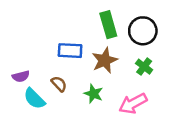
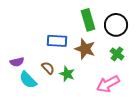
brown star: (105, 60) -> (85, 49), turned -30
green star: (94, 94) -> (67, 74), moved

